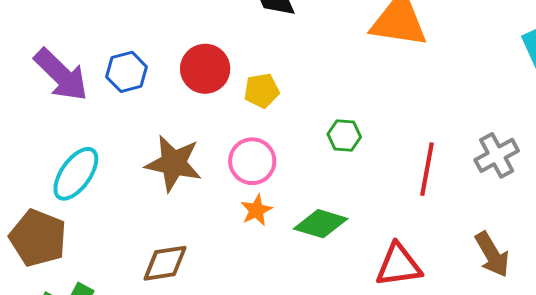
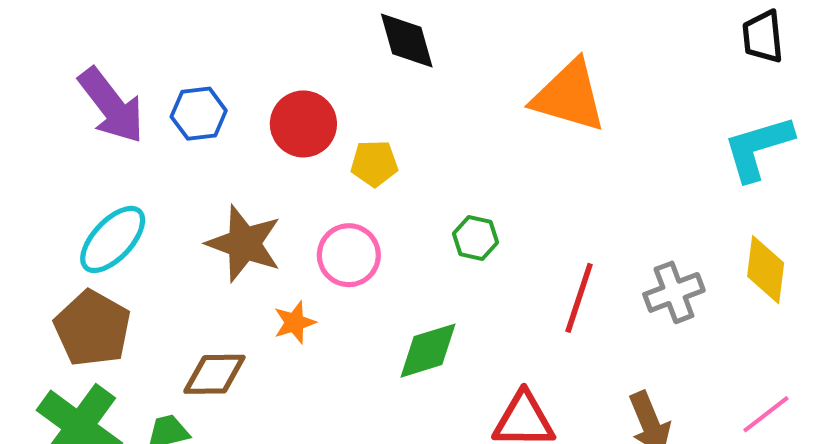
orange star: (256, 210) -> (295, 322), moved
green diamond: (321, 224) -> (428, 351), turned -42
brown pentagon: (38, 238) -> (93, 328), moved

